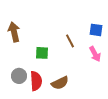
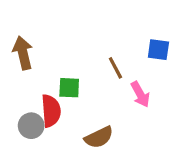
pink arrow: (95, 54) -> (140, 94), moved
red semicircle: (36, 81) -> (51, 111), moved

